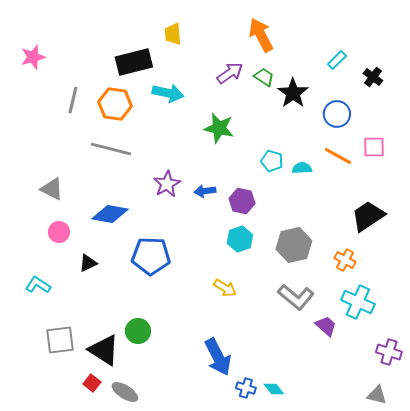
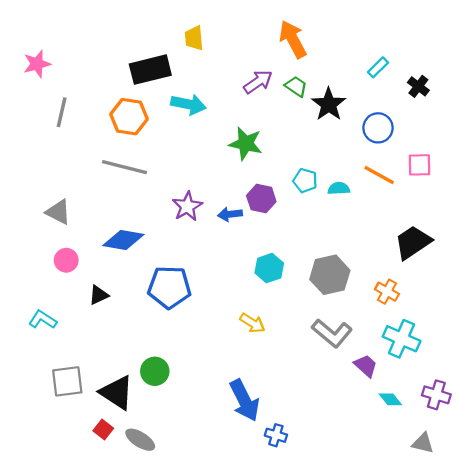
gray line: (73, 100) -> (62, 112), moved
purple hexagon: (242, 201) -> (261, 199), moved
cyan diamond: (274, 389) -> (390, 399), moved

